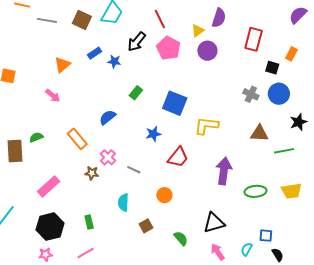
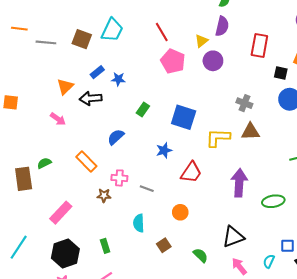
black arrow: (137, 42) -> (91, 98), moved, turned 50
gray cross: (251, 94) -> (244, 103), moved
brown triangle: (259, 133) -> (250, 132), moved
pink cross: (108, 157) -> (119, 178), turned -35

